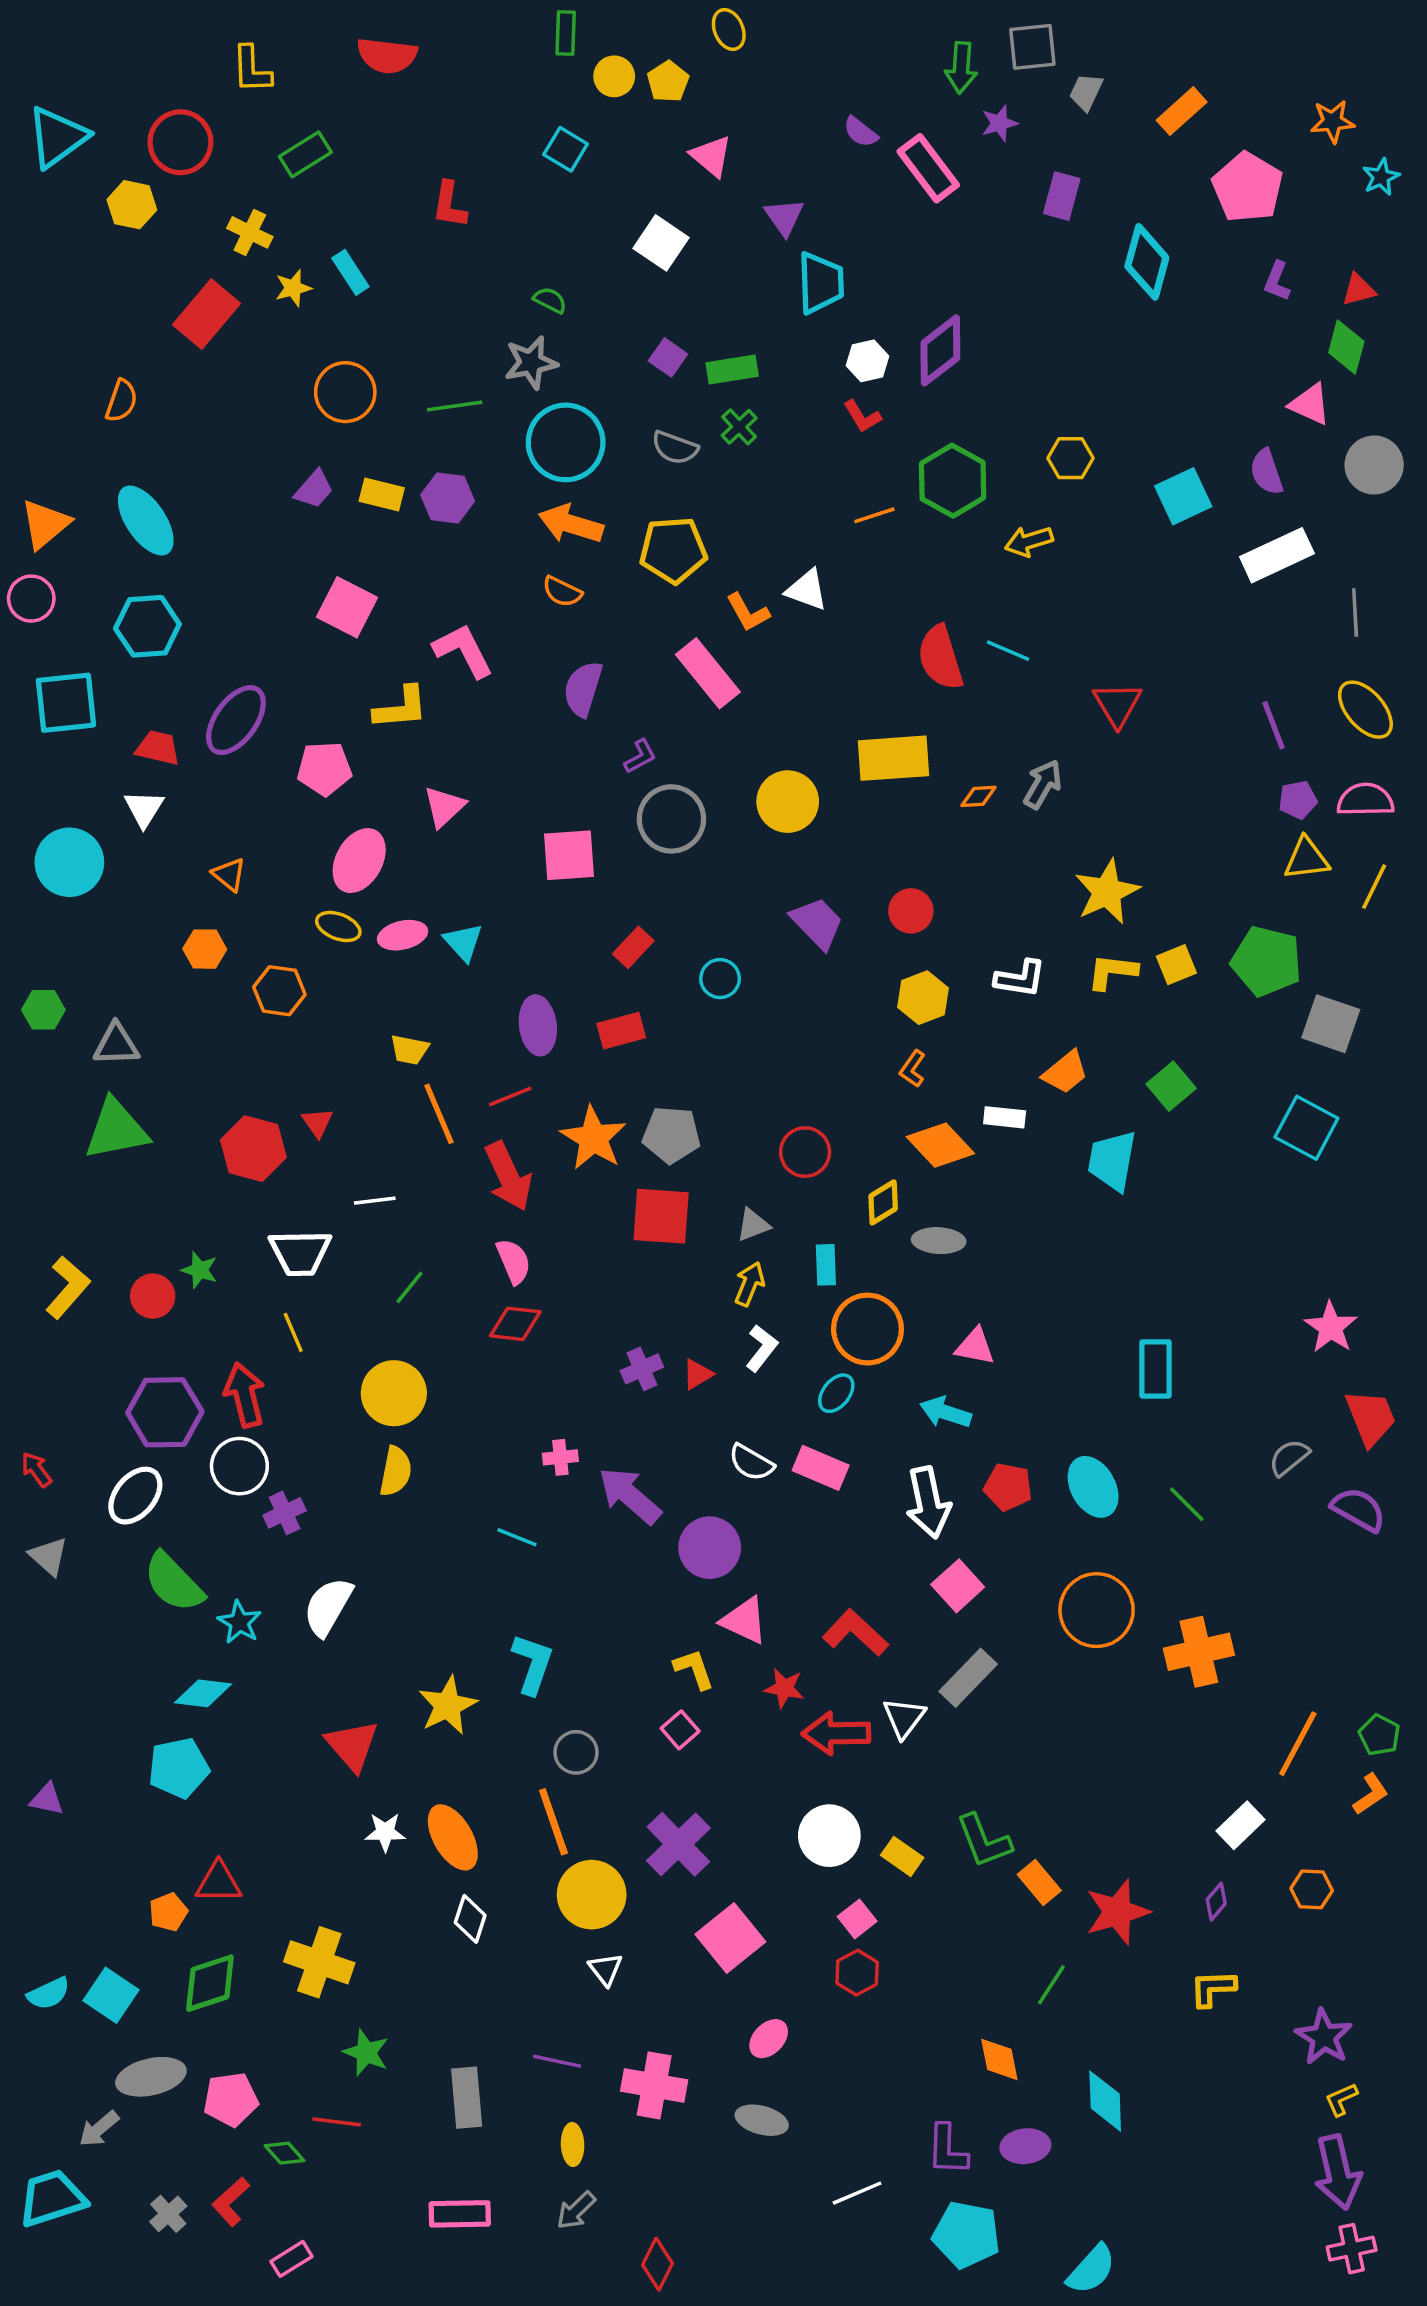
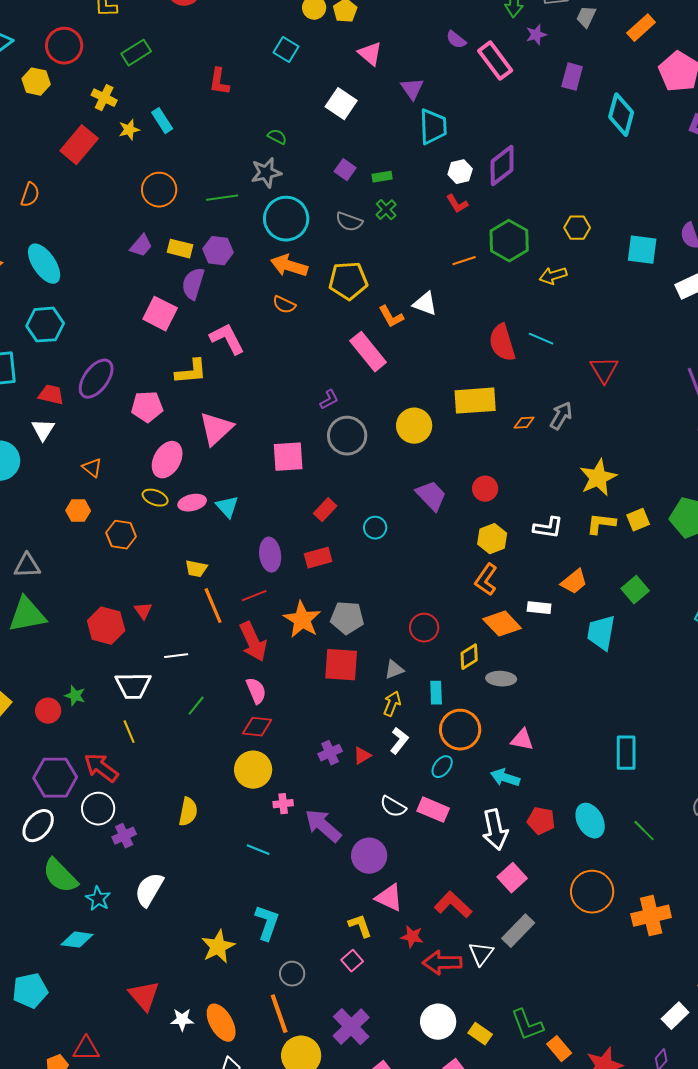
green rectangle: (732, 370) -> (382, 177), size x0.7
cyan square: (1183, 496) -> (642, 250), turned 32
purple semicircle: (583, 689) -> (193, 284), moved
pink triangle: (444, 807) -> (216, 429), size x1.4
orange L-shape: (913, 1069) -> (486, 580), size x1.5
yellow circle: (394, 1393) -> (253, 770), moved
red arrow: (245, 1395) -> (101, 768), turned -39
red triangle: (352, 1745) -> (144, 996), moved
cyan pentagon: (179, 1768) -> (30, 991), moved

